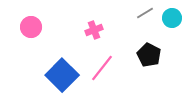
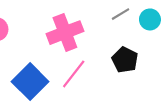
pink cross: (94, 30) -> (65, 33), size x1.8

